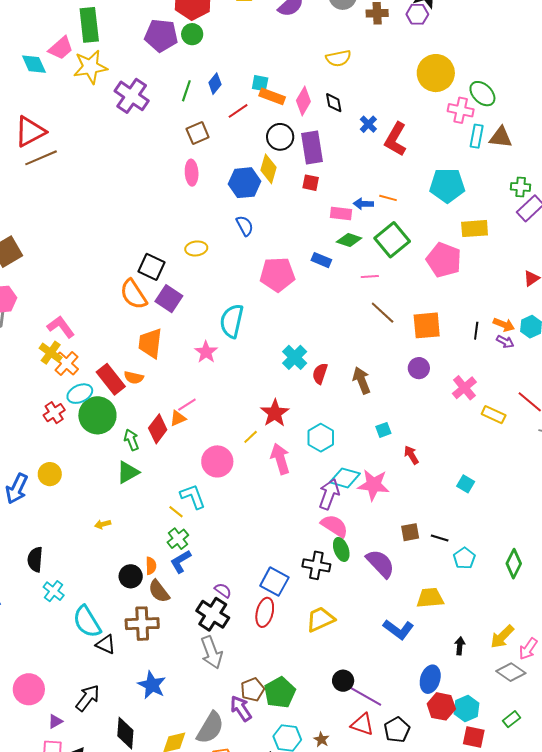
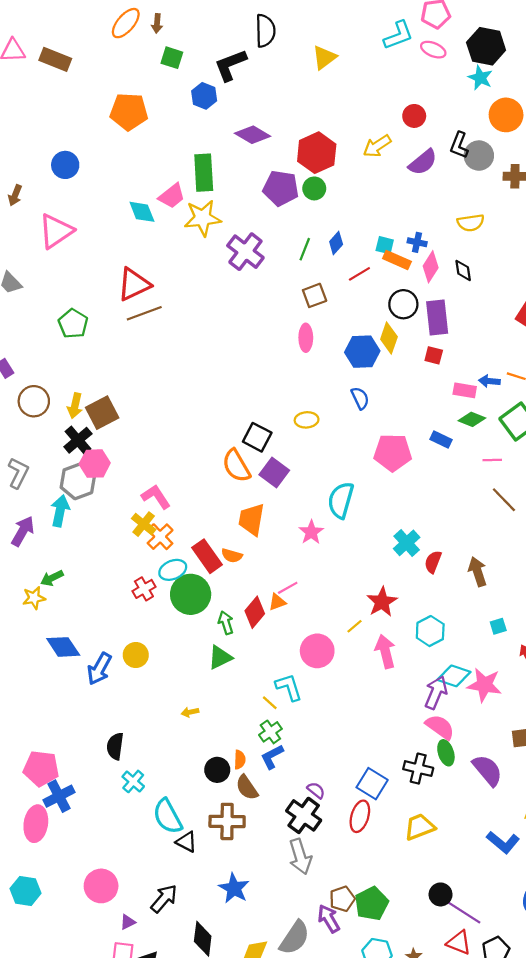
blue cross: (368, 124) -> (417, 242), moved, turned -36

